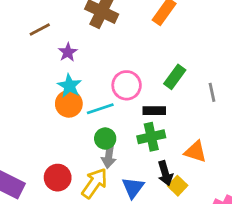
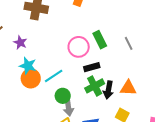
green rectangle: (175, 77) -> (100, 40), turned -48
pink circle: (127, 85) -> (79, 47), moved
black arrow: (165, 173) -> (108, 90), moved, turned 42

